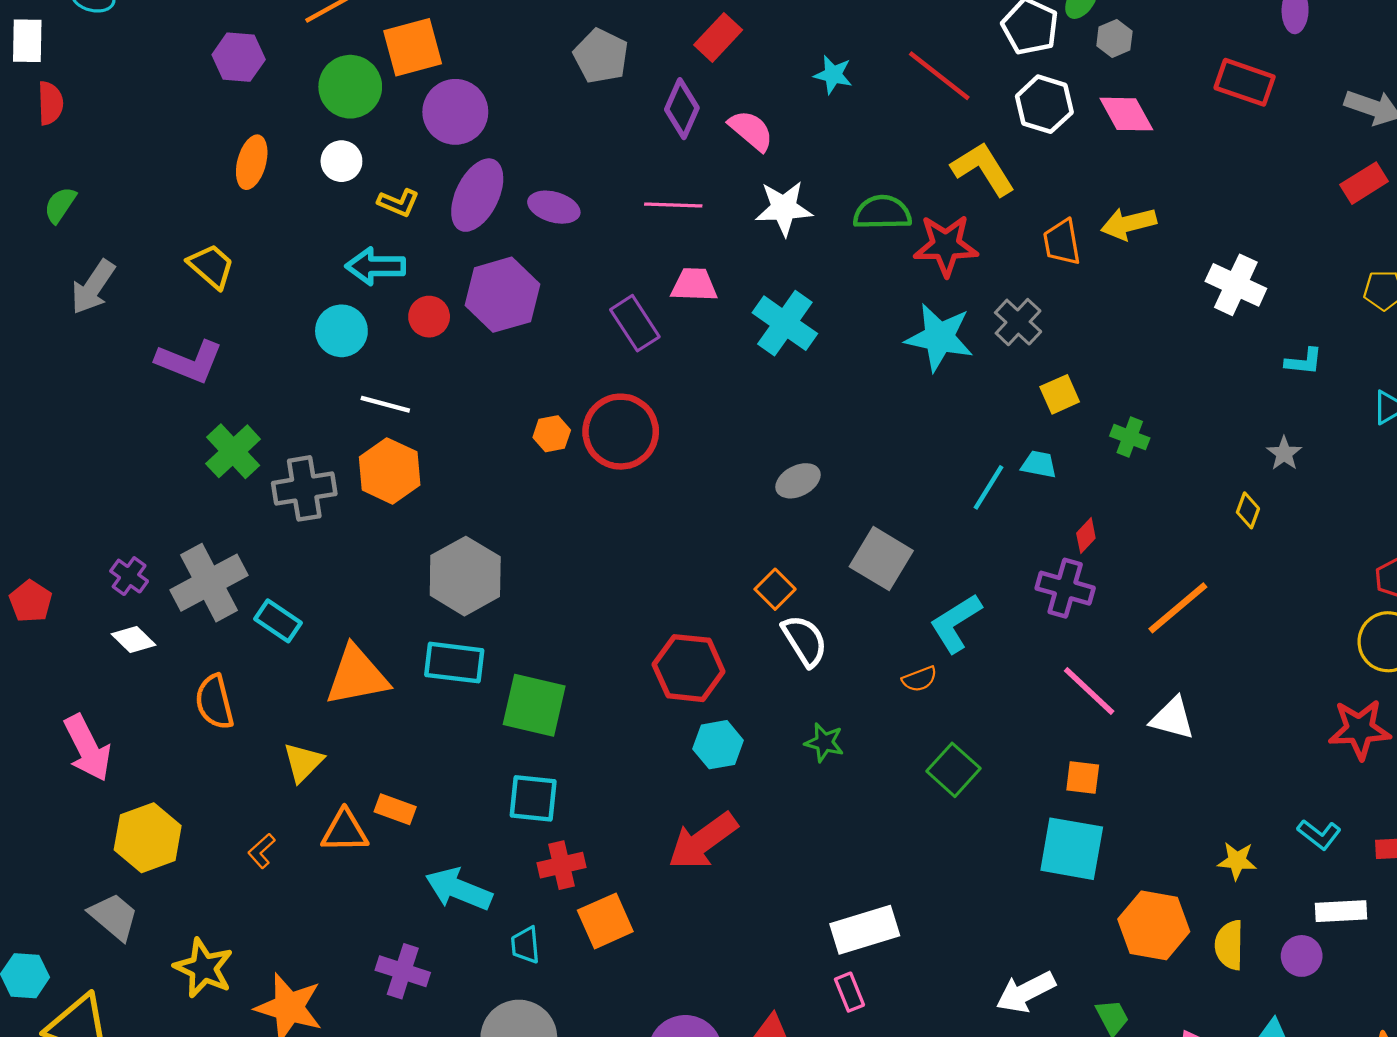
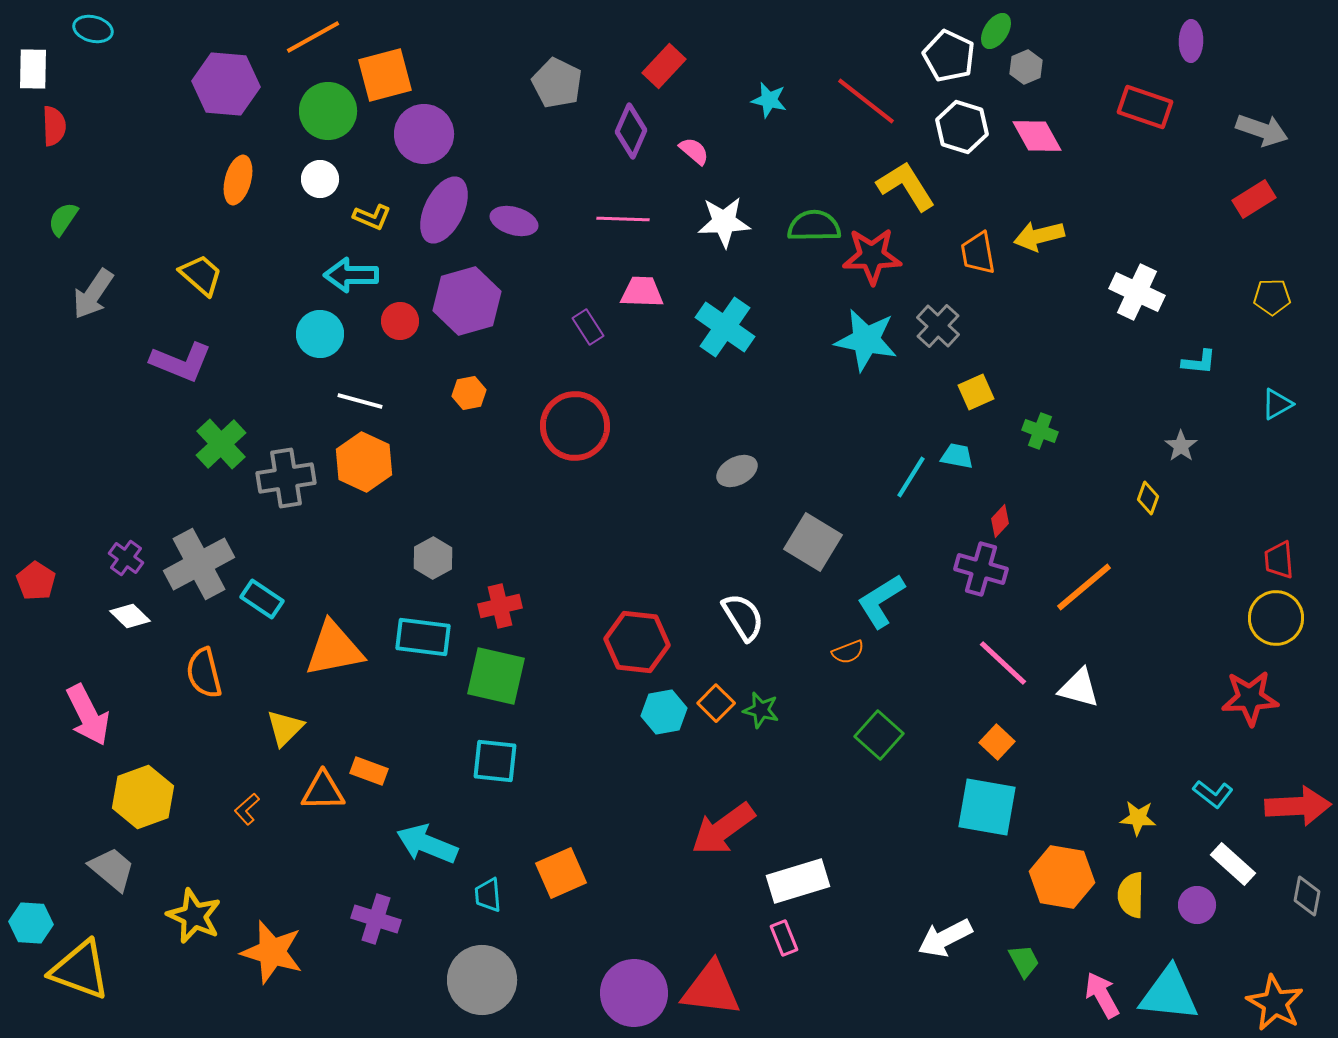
purple hexagon: (239, 57) -> (226, 84), size x1.4
pink semicircle: (751, 130) -> (694, 151), size x0.7
purple rectangle: (635, 323) -> (588, 327), size x0.7
orange hexagon: (552, 434) -> (469, 393), moved
gray hexagon: (465, 576) -> (433, 558), size x0.6
orange square: (775, 589) -> (716, 703), moved
orange square: (1083, 778) -> (997, 742), turned 36
red arrow: (703, 841) -> (723, 829), moved
red cross: (562, 865) -> (500, 606), moved
white rectangle: (1341, 911) -> (1233, 864), turned 45

